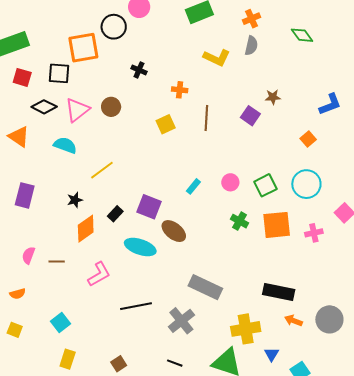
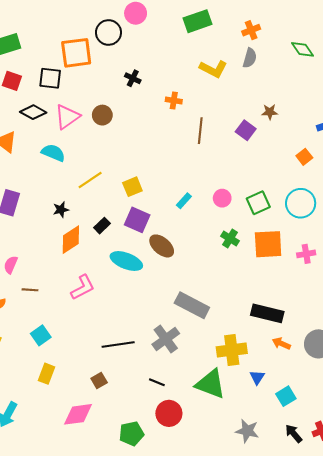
yellow square: (166, 124) -> (132, 187), moved
brown line: (57, 262) -> (30, 290), moved
black line: (136, 306) -> (118, 345), moved

